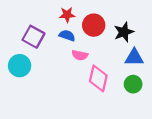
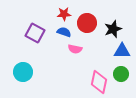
cyan circle: (20, 66) -> (23, 72), moved
pink diamond: (98, 78) -> (99, 82), moved

